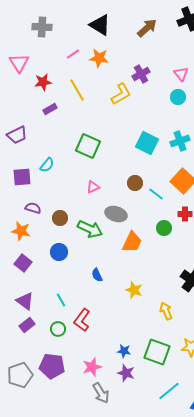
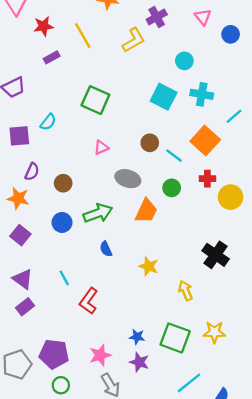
cyan circle: (178, 97) -> (184, 61), moved
cyan cross: (180, 141) -> (202, 94), turned 30
purple semicircle: (33, 208) -> (32, 172), turned 98
green circle: (164, 228) -> (172, 188), moved
green arrow: (90, 229) -> (98, 213), moved, turned -45
green circle: (58, 329) -> (61, 385), moved

